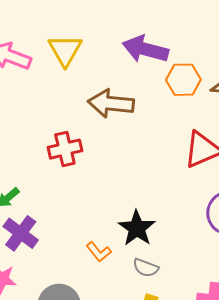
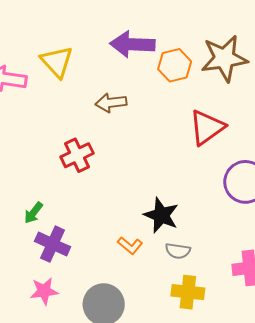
brown arrow: (111, 103) -> (111, 103), size x0.7

